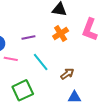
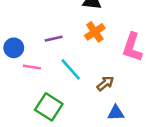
pink L-shape: (90, 30) -> (132, 47), moved
green square: (23, 90) -> (49, 107), turned -30

